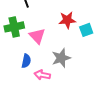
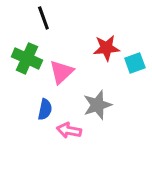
green cross: (14, 27) -> (27, 58), turned 36
pink triangle: (37, 36) -> (61, 72), turned 30

